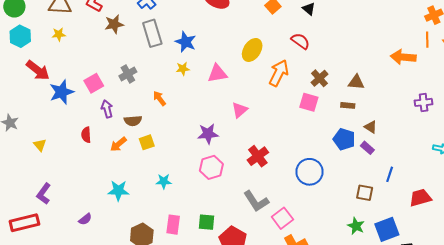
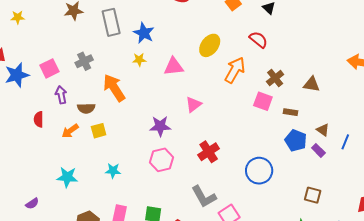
orange arrow: (159, 98) -> (114, 88), size x1.8
brown rectangle: (348, 105) -> (291, 112), moved
blue line: (390, 174) -> (345, 142), moved

